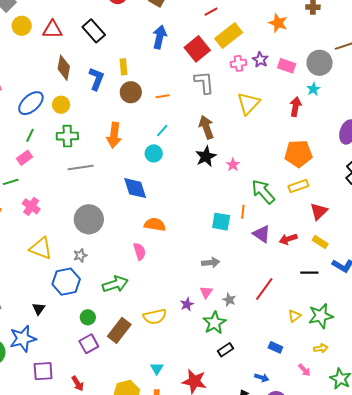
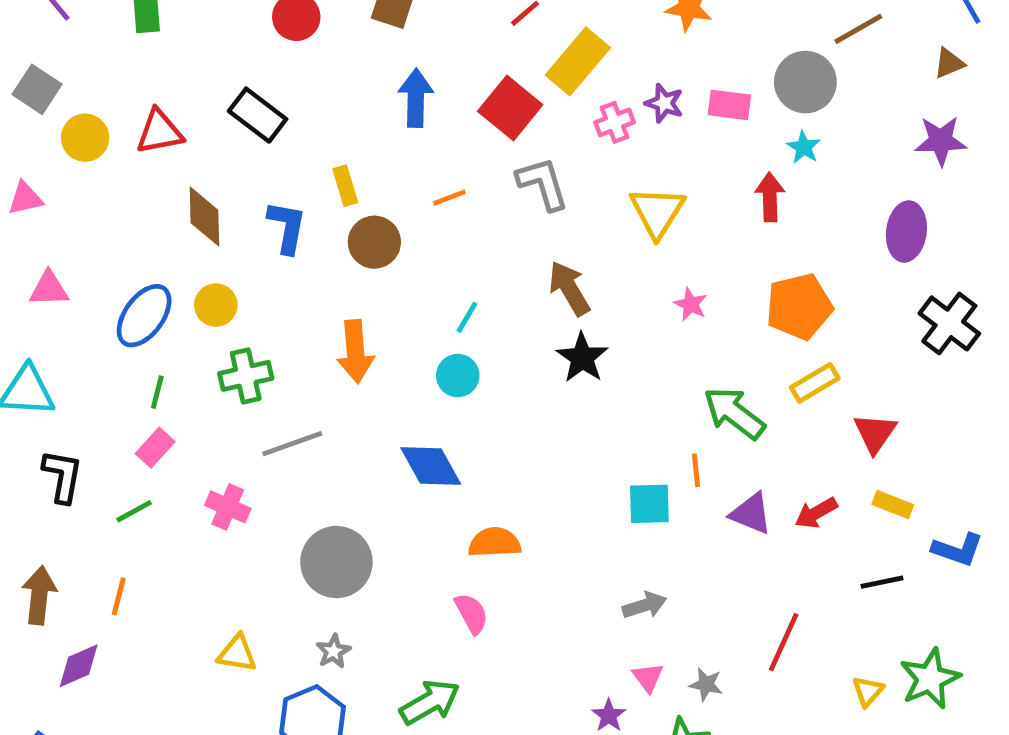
orange line: (163, 96) -> (449, 198), moved
pink star: (233, 165) -> (691, 304), moved
pink cross: (31, 206) -> (228, 507), moved
yellow triangle: (41, 248) -> (237, 653), size x0.7

